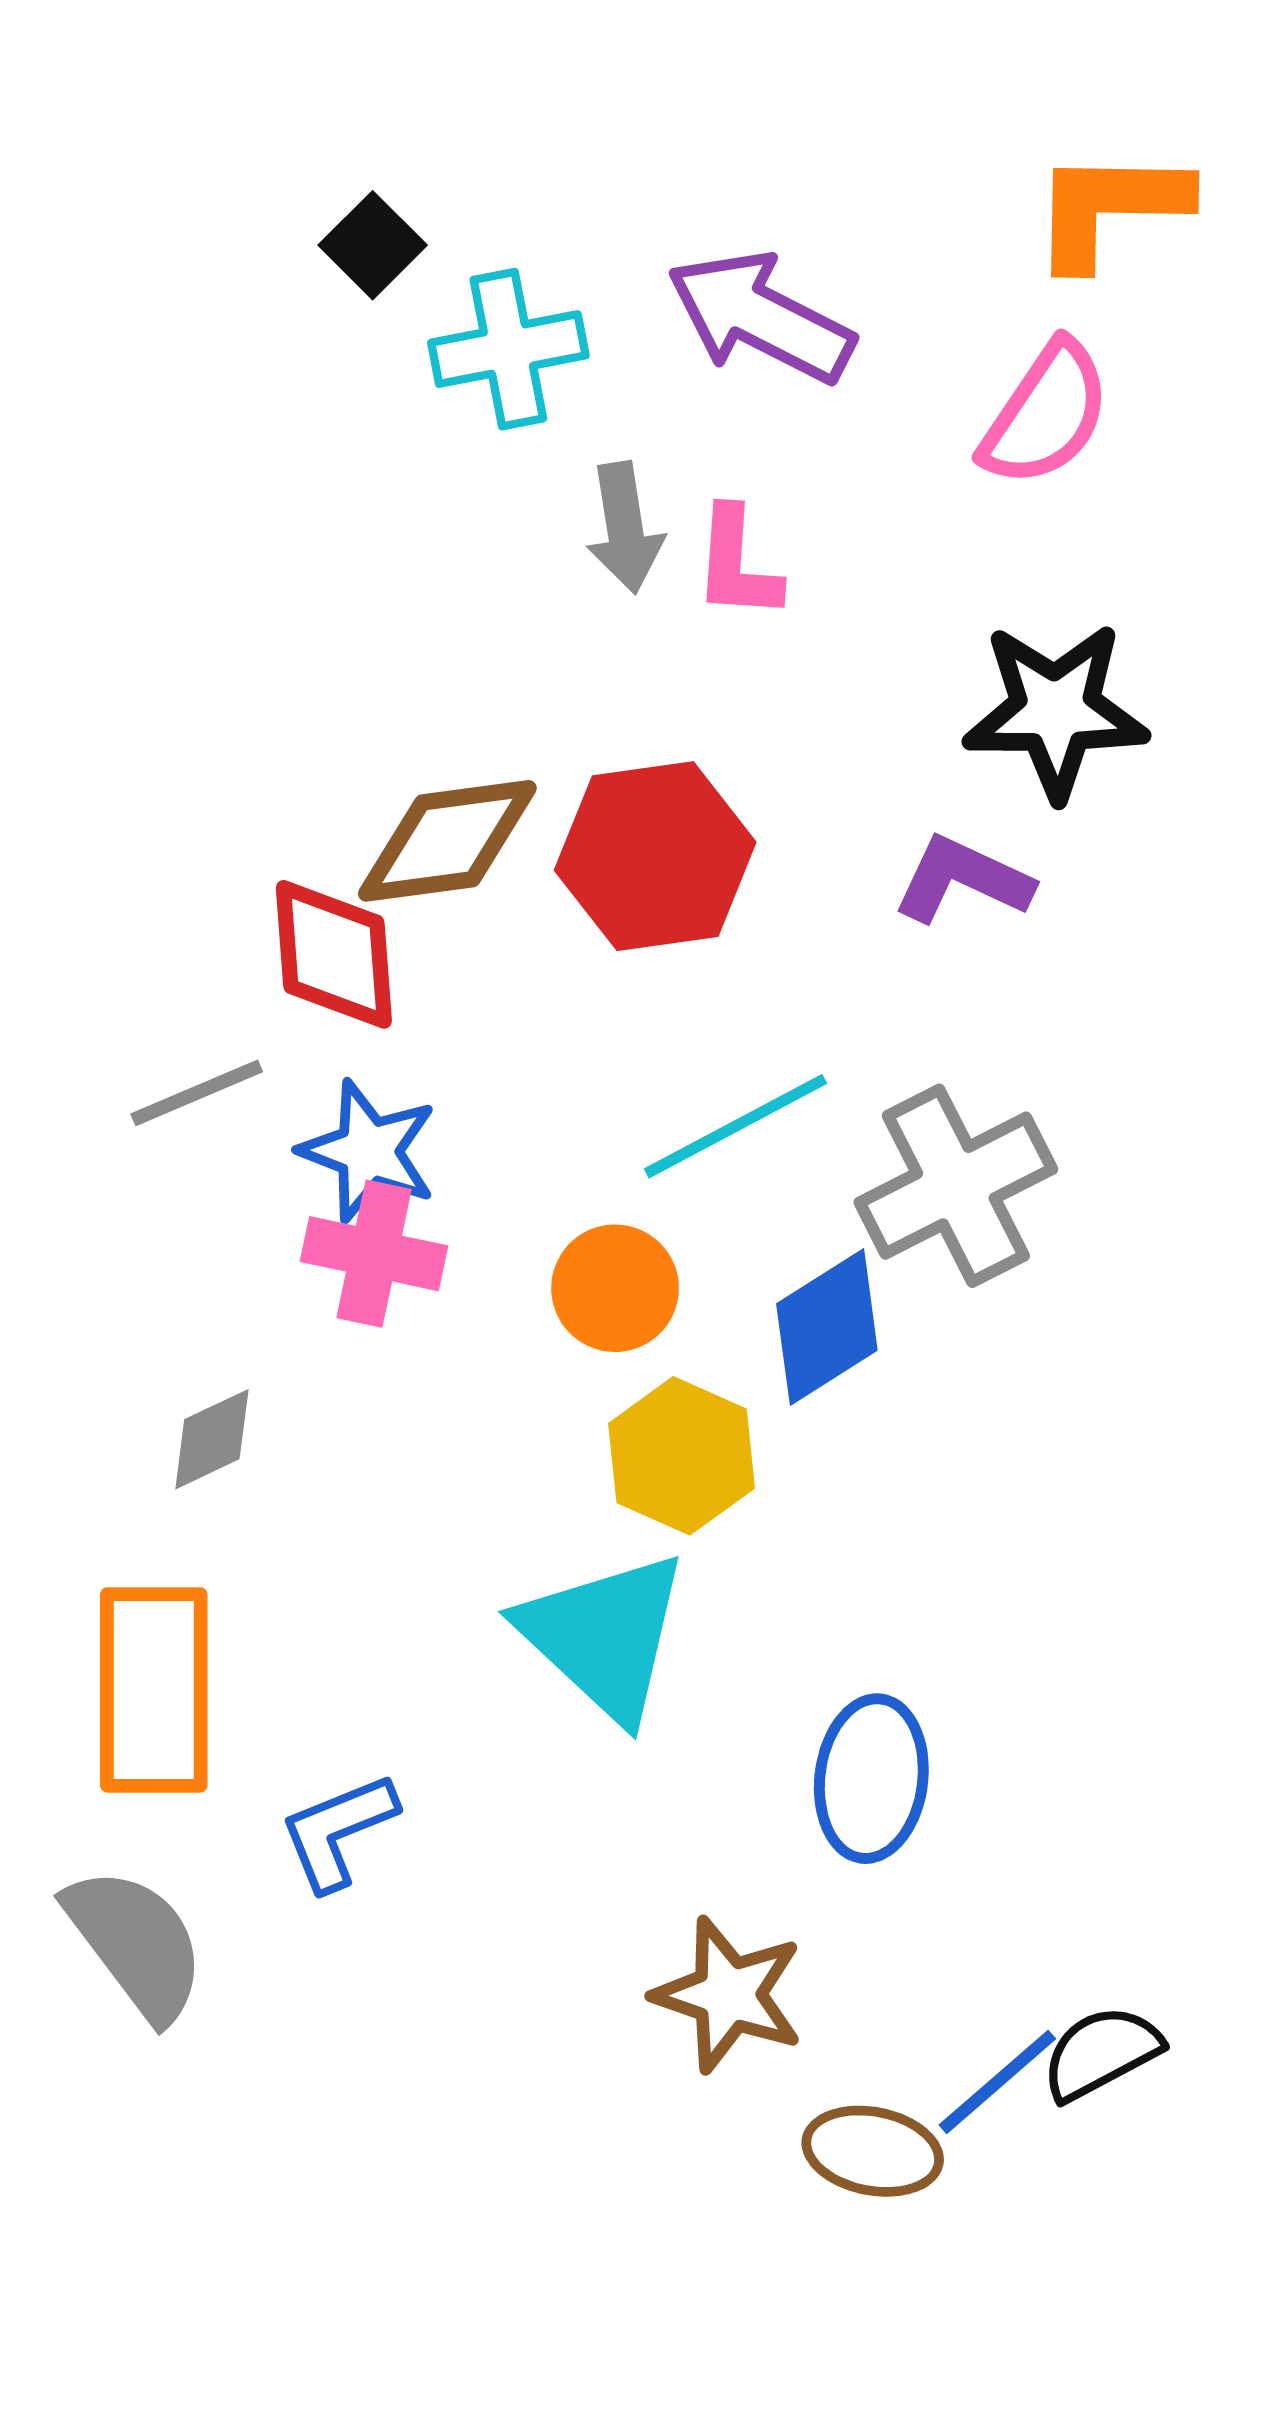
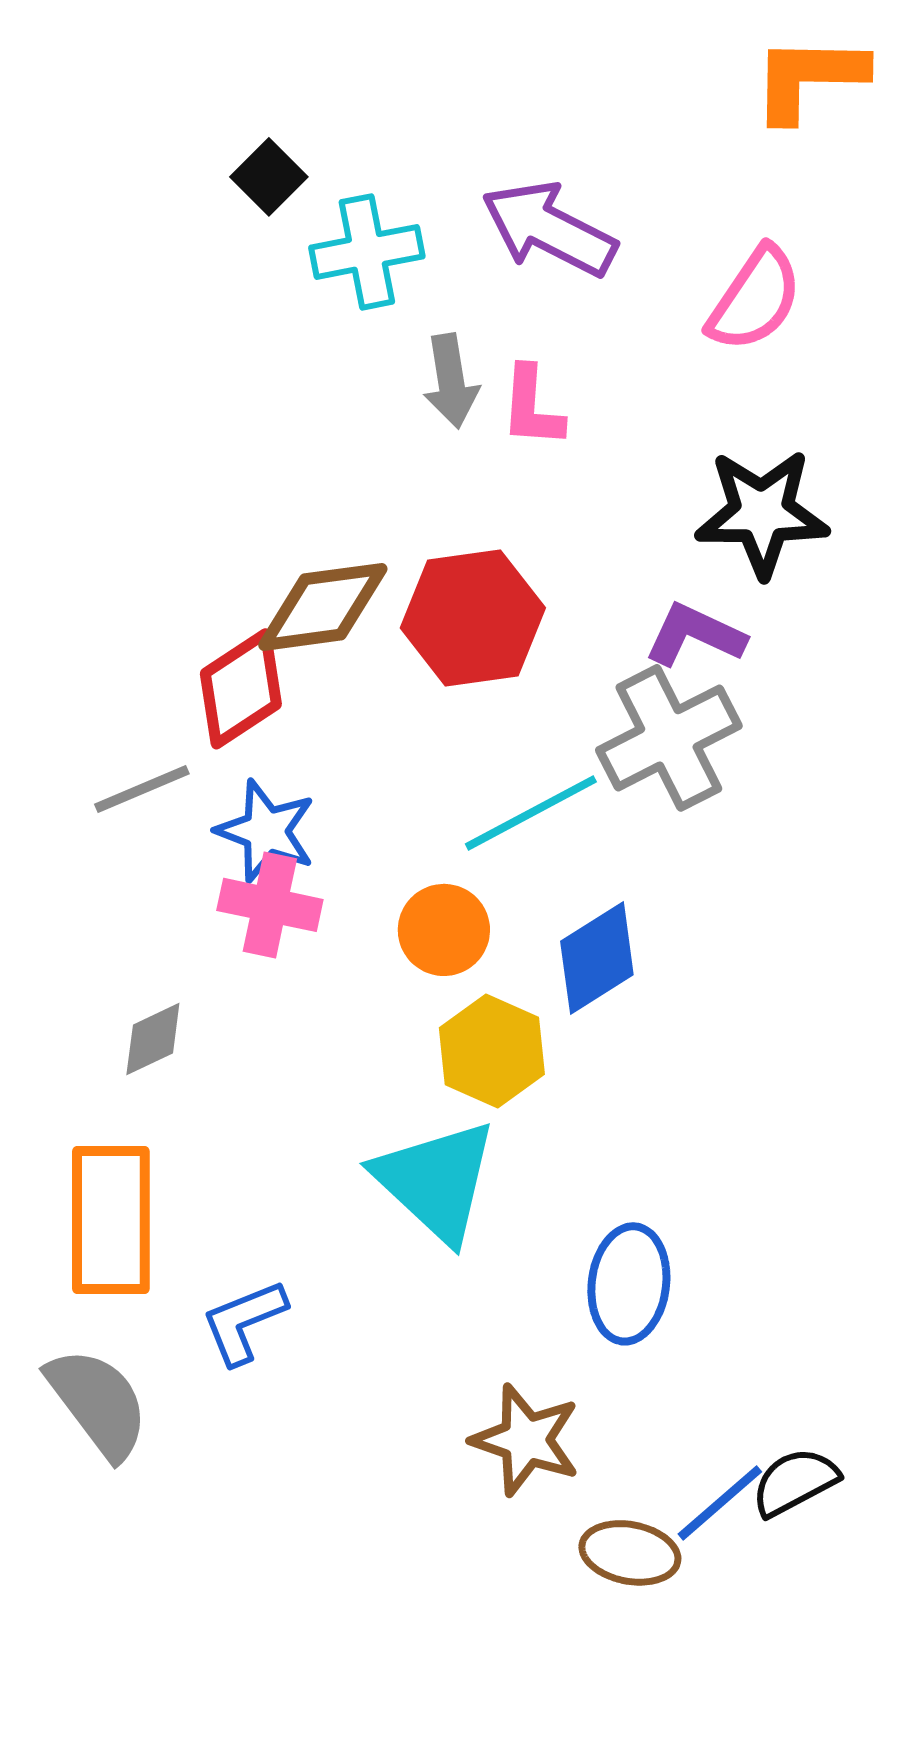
orange L-shape: (1110, 208) -> (809, 78), moved
red diamond: (334, 954) -> (241, 689), turned 61
gray cross: (956, 1186) -> (669, 738), moved

